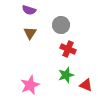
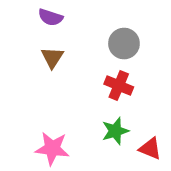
gray circle: (61, 25) -> (124, 44), moved
pink star: (30, 85) -> (52, 148), turned 30

